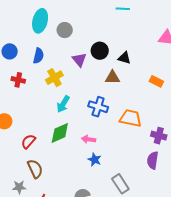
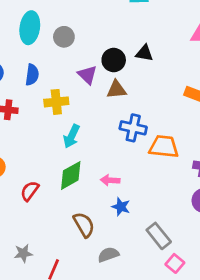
black triangle: (124, 58) -> (144, 53), moved
brown triangle: (112, 77) -> (116, 90), moved
yellow cross: (54, 78) -> (56, 102), turned 30
blue cross: (98, 107) -> (133, 128), moved
brown semicircle: (35, 169) -> (84, 225), moved

